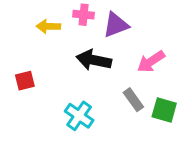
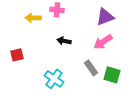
purple triangle: (116, 25) -> (105, 17), moved
black arrow: (94, 60) -> (64, 41), size x0.6

